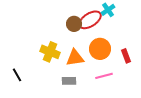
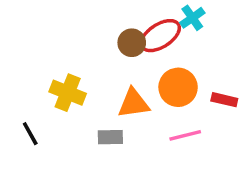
yellow cross: (50, 52) -> (68, 93), moved
red rectangle: (126, 56) -> (224, 100), turned -56
gray rectangle: (69, 81) -> (110, 137), moved

